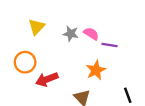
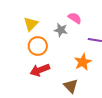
pink semicircle: (91, 34) -> (75, 18), moved
orange circle: (25, 62) -> (38, 46), moved

